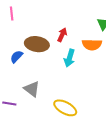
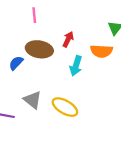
pink line: (12, 13) -> (34, 15), moved
yellow ellipse: (65, 108) -> (65, 107), moved

